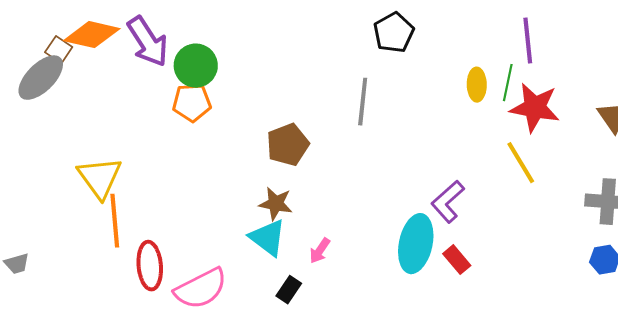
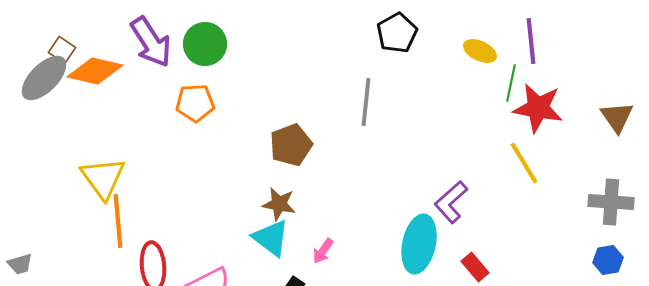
orange diamond: (92, 35) -> (95, 71), moved
green circle: (196, 66) -> (205, 44), moved
yellow ellipse: (477, 85) -> (480, 51), moved, turned -64
red rectangle: (457, 260) -> (475, 267), moved

